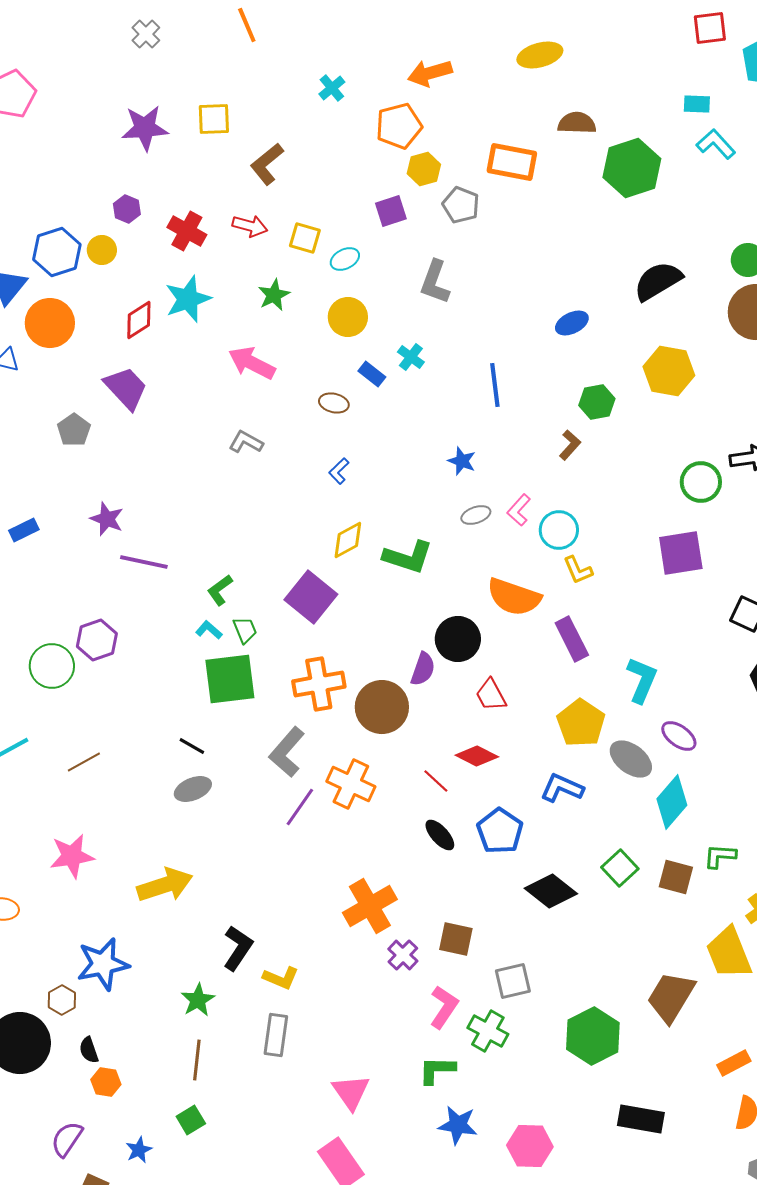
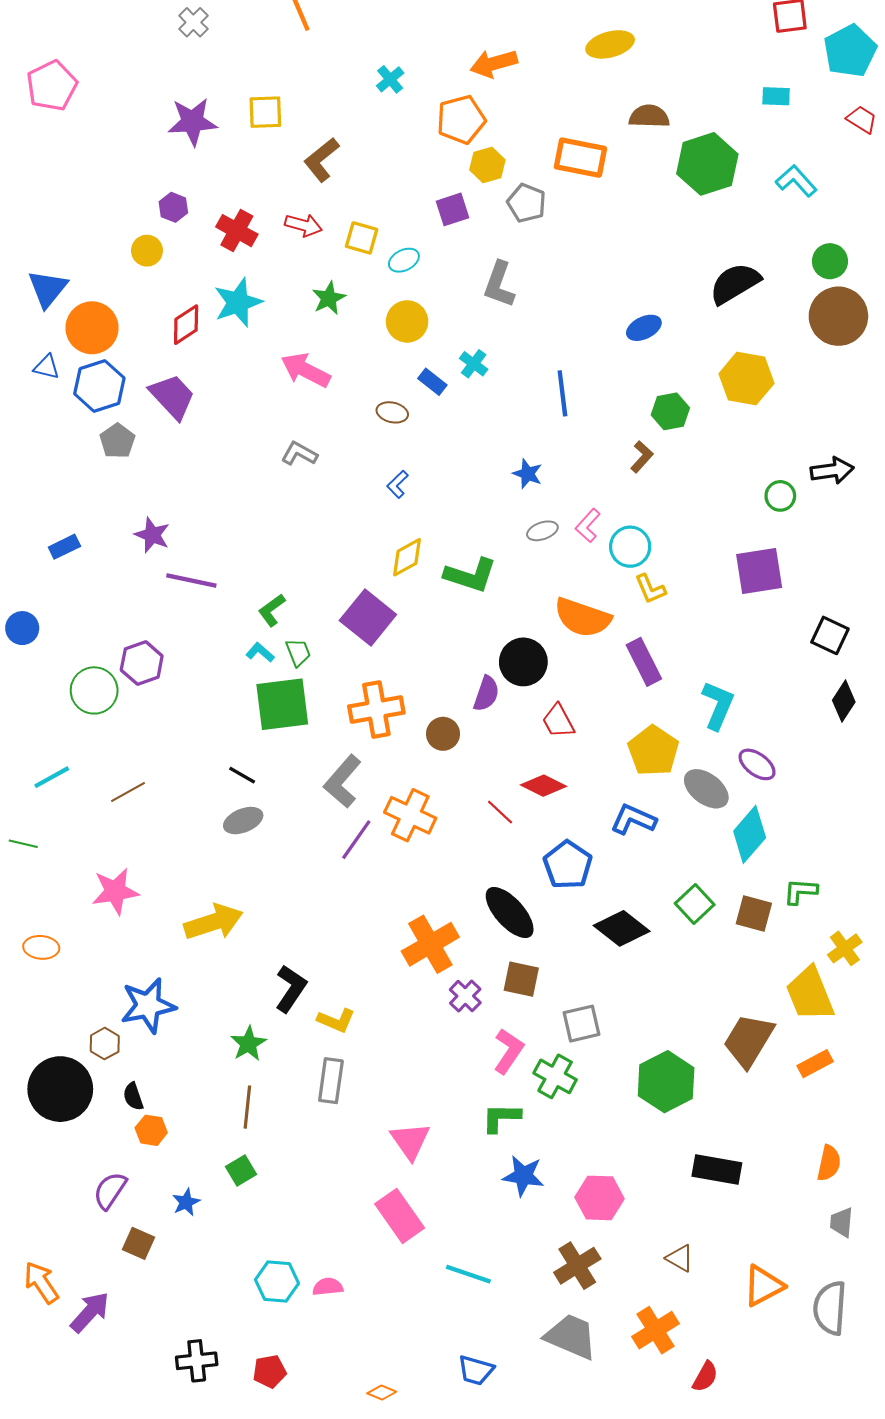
cyan L-shape: (716, 144) -> (796, 181), moved
blue hexagon: (57, 252) -> (99, 386), moved
green circle: (701, 482) -> (780, 496), size x0.7
brown circle: (382, 707) -> (443, 734), size x0.6
black ellipse: (440, 835) -> (510, 913), moved, size x1.6
orange rectangle: (734, 1063) -> (815, 1064), moved

